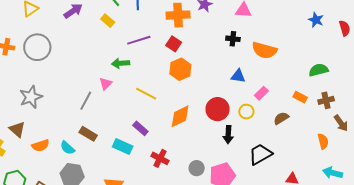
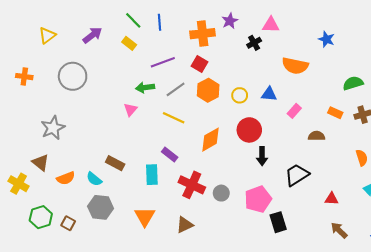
blue star: (316, 20) -> (326, 39), moved
black cross: (233, 39) -> (254, 43), moved, turned -32
gray circle: (37, 47) -> (73, 76), moved
gray line: (86, 101) -> (176, 89), moved, turned 30
yellow circle: (246, 112) -> (240, 95), moved
brown semicircle: (281, 118) -> (316, 136), turned 35
cyan rectangle: (123, 147) -> (152, 175), turned 66
red cross: (160, 158) -> (192, 185), size x1.4
gray circle: (197, 168) -> (221, 193), moved

